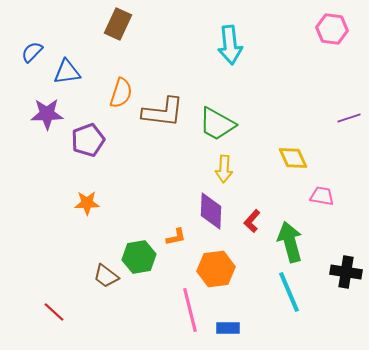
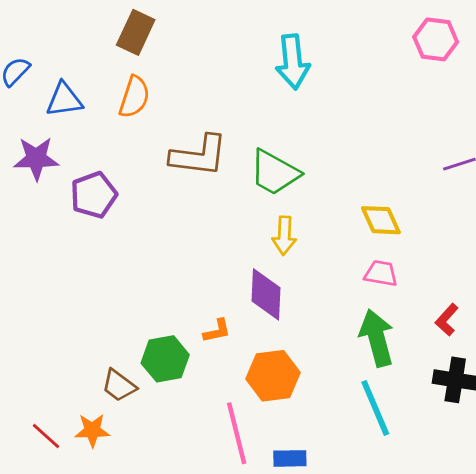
orange semicircle: (121, 93) -> (134, 97), moved
pink trapezoid: (322, 196) -> (381, 273), moved
orange star: (87, 203) -> (92, 430), moved
red L-shape: (252, 221) -> (447, 320), moved

